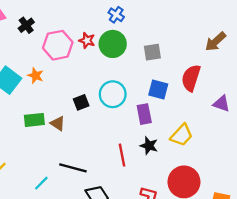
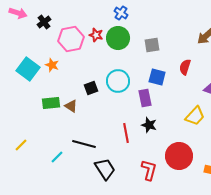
red semicircle: (191, 78) -> (185, 67), size x0.7
yellow trapezoid: (182, 135) -> (195, 116), moved

